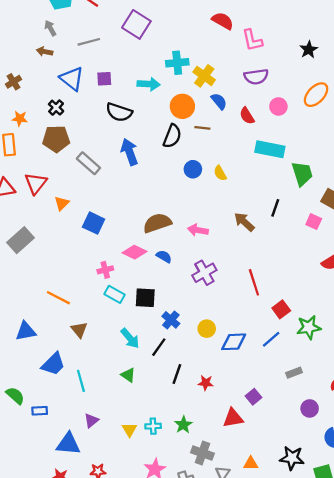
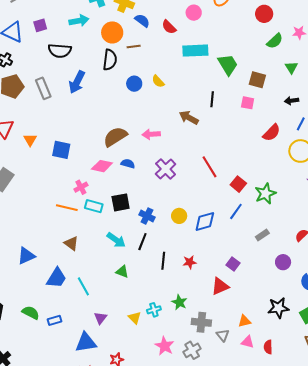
blue arrow: (129, 152) -> (77, 82), turned -120
gray rectangle: (88, 163) -> (43, 88), moved, turned 40
orange line: (58, 298) -> (67, 208), moved

